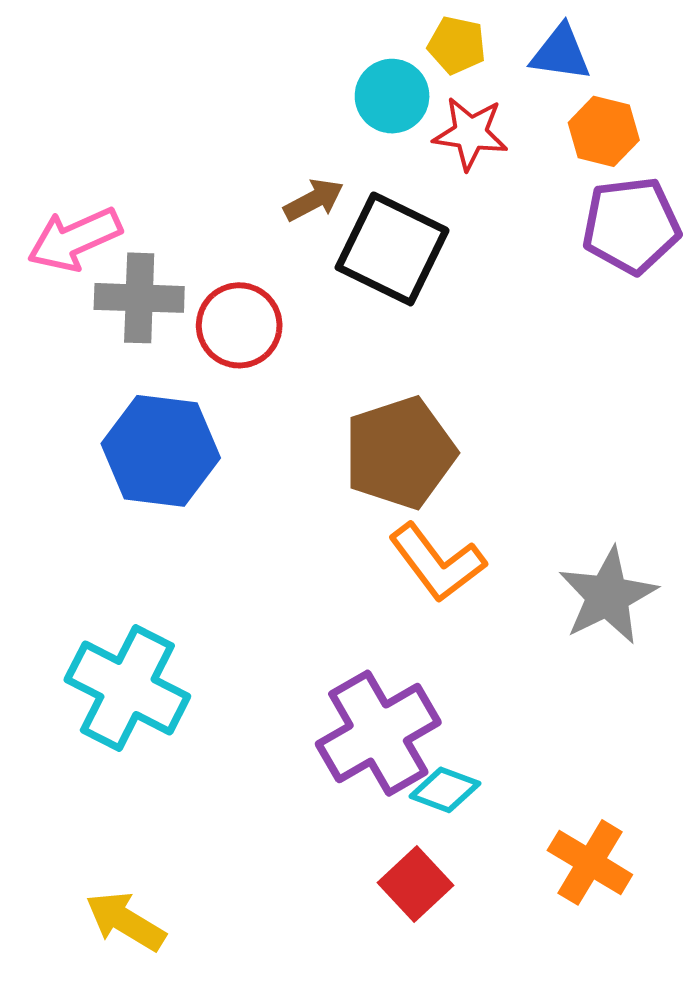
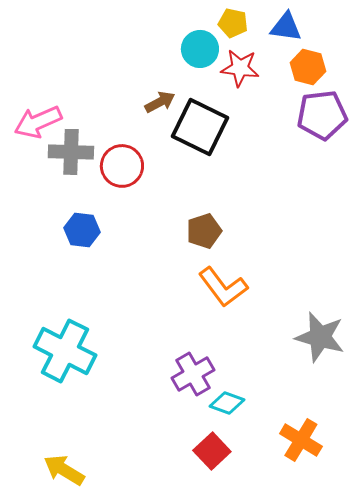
blue hexagon: (161, 451) -> (82, 230), size x0.6
brown pentagon: (400, 453) -> (204, 231), size x0.6
gray star: (608, 596) -> (320, 337), moved, turned -30
purple cross: (378, 733) -> (193, 374), size x0.7

